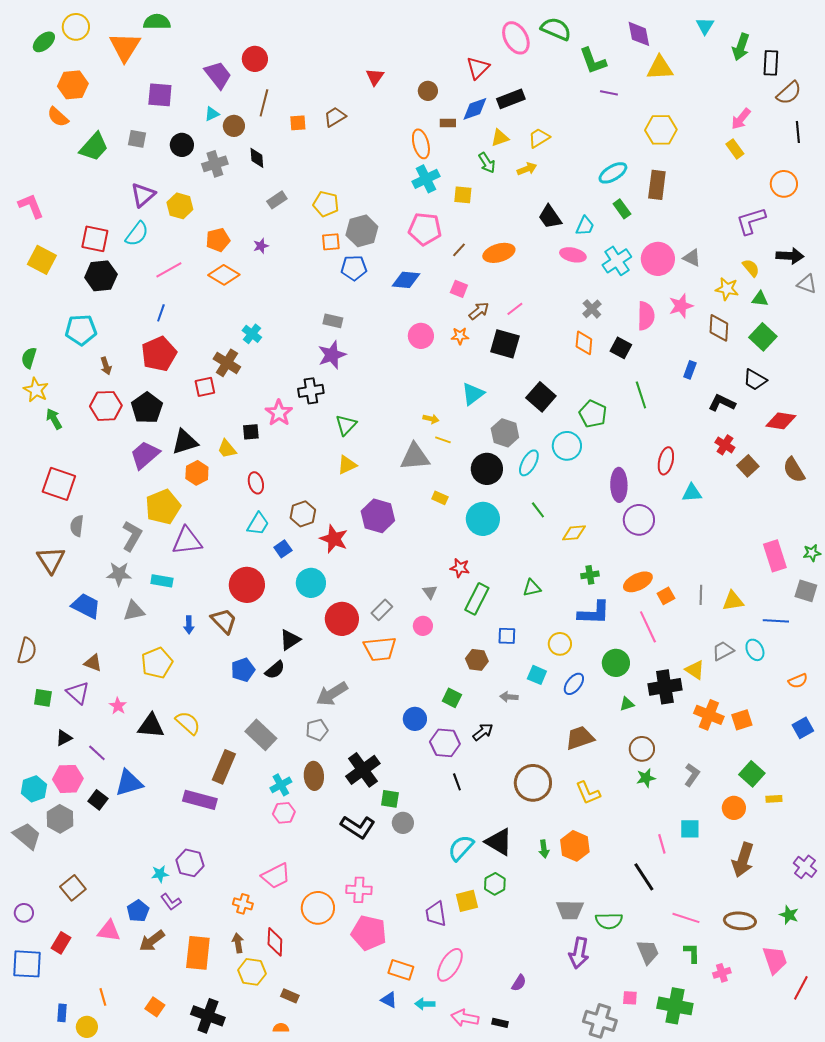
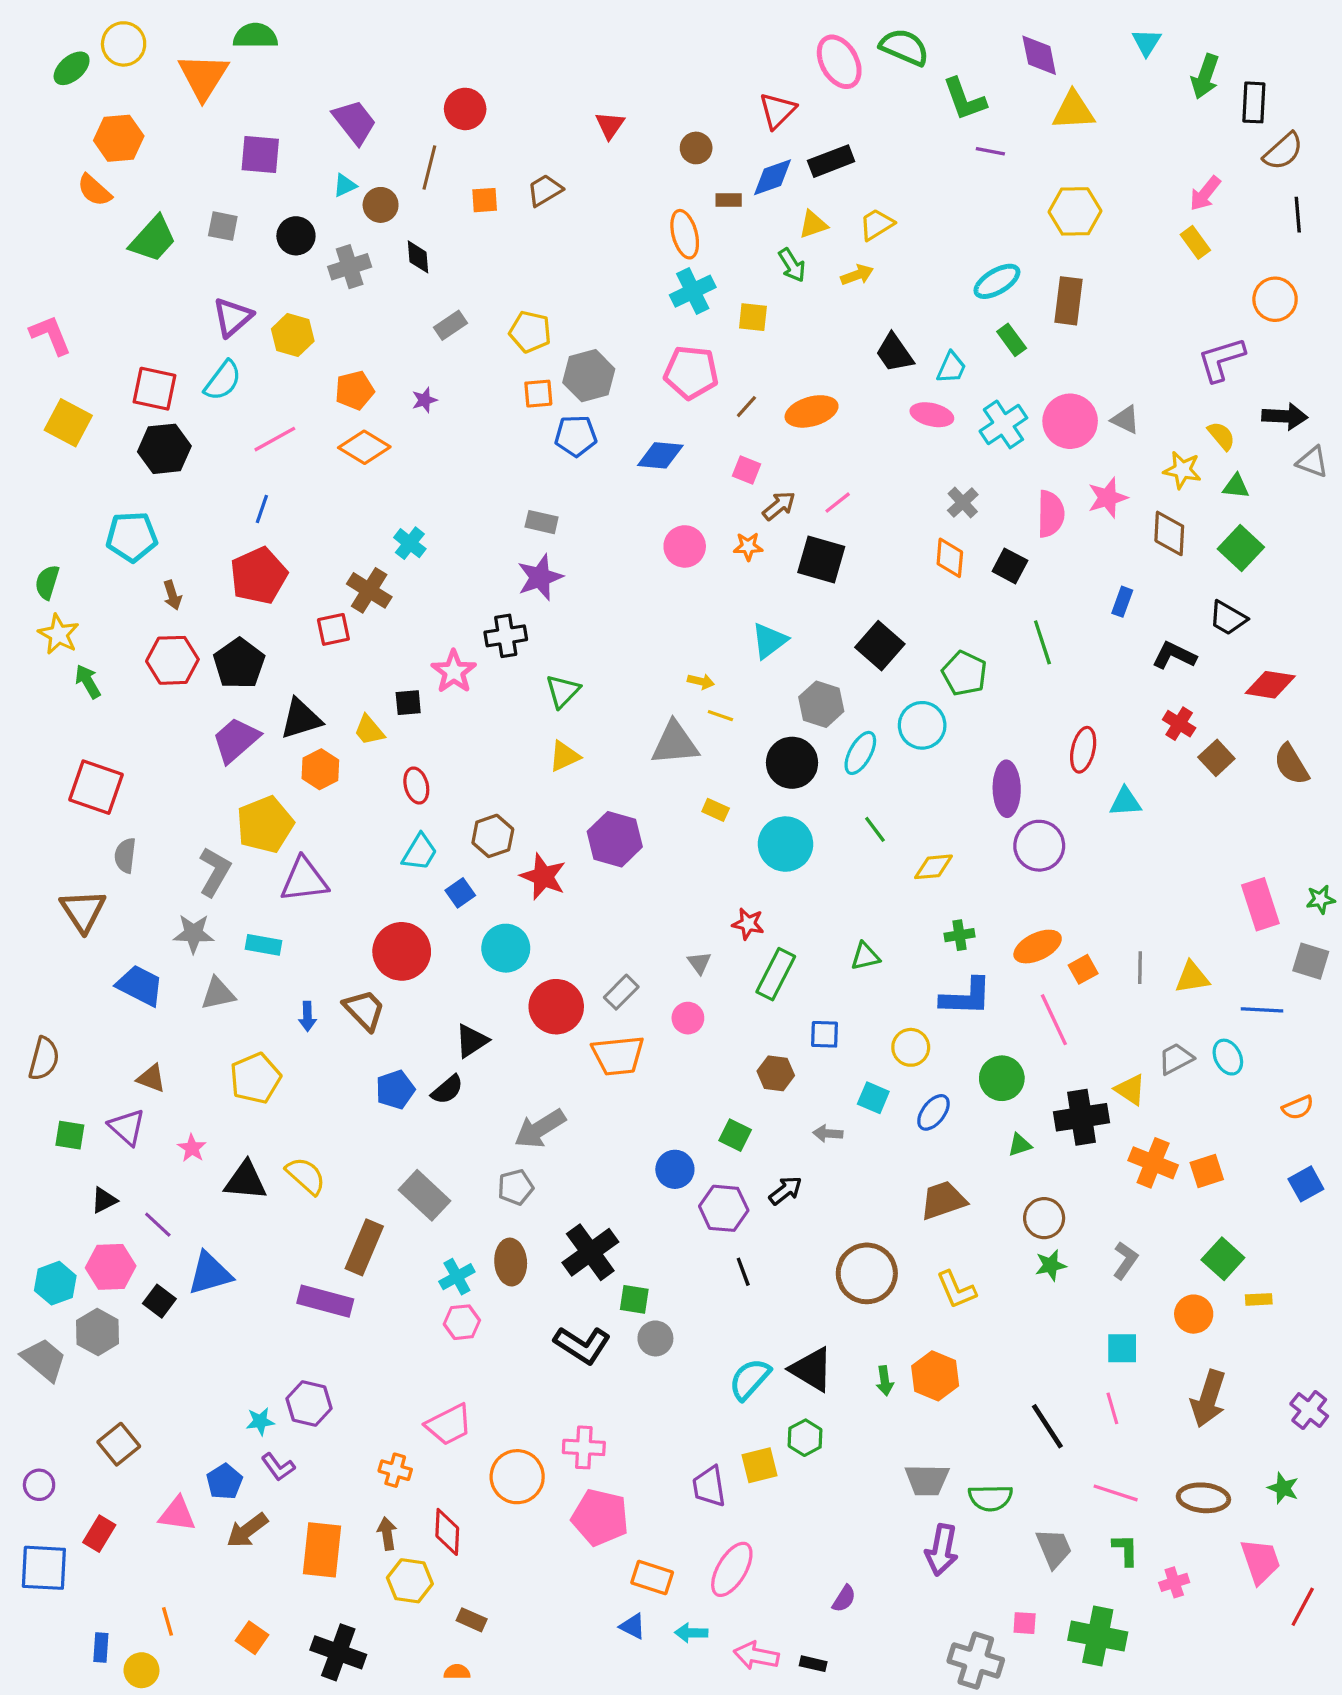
red circle: (255, 59) -> (465, 109), moved
pink line: (662, 844) -> (1112, 1408), moved

